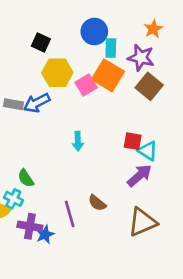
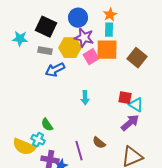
orange star: (153, 29) -> (110, 15), moved
blue circle: (94, 32) -> (78, 18), moved
black square: (41, 43) -> (46, 27), moved, size x1.5
purple star: (141, 58) -> (84, 38), moved
orange square: (108, 75) -> (107, 50), turned -30
gray rectangle: (13, 104) -> (45, 51), moved

